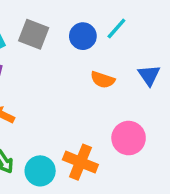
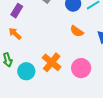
orange cross: (80, 162) -> (52, 62), moved

